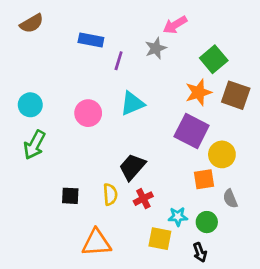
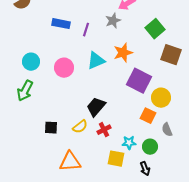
blue rectangle: (91, 40) -> (61, 24), moved
orange star: (198, 92) -> (123, 53), moved
cyan circle: (30, 105) -> (31, 62), moved
orange square: (204, 179) -> (148, 116), turned 35
yellow semicircle: (110, 194) -> (80, 127), turned 56

